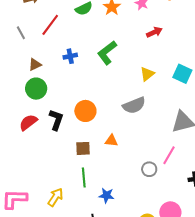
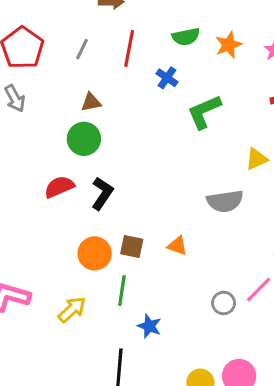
red line: (50, 25) -> (129, 48), turned -40
gray line: (21, 33) -> (82, 49), turned 40
blue cross: (70, 56) -> (167, 78), moved, turned 32
orange circle: (85, 111) -> (95, 253), moved

